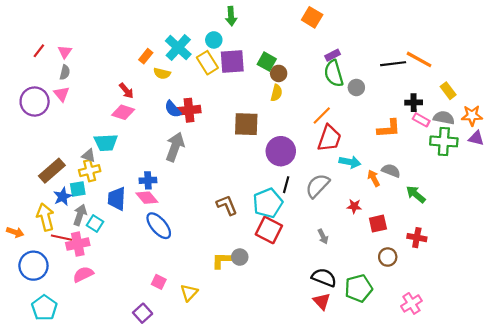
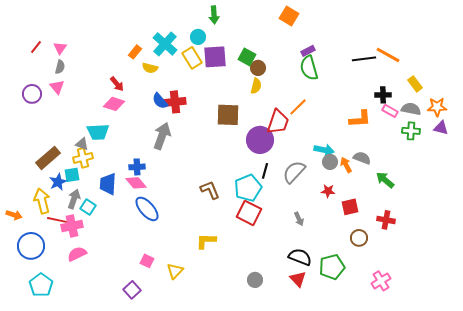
gray circle: (356, 87) -> (330, 162), moved
purple circle: (35, 102) -> (32, 94), size x0.7
red trapezoid: (329, 138) -> (278, 122), moved
green cross: (444, 141) -> (411, 131), size x0.7
gray circle: (240, 257) -> (255, 280), moved

